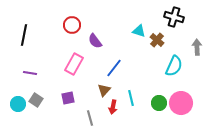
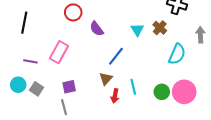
cyan triangle: (139, 31) -> (137, 30), moved, turned 40
pink rectangle: (74, 64) -> (59, 52), moved
cyan circle: (18, 104) -> (18, 85), moved
gray line: (90, 118) -> (64, 107), moved

